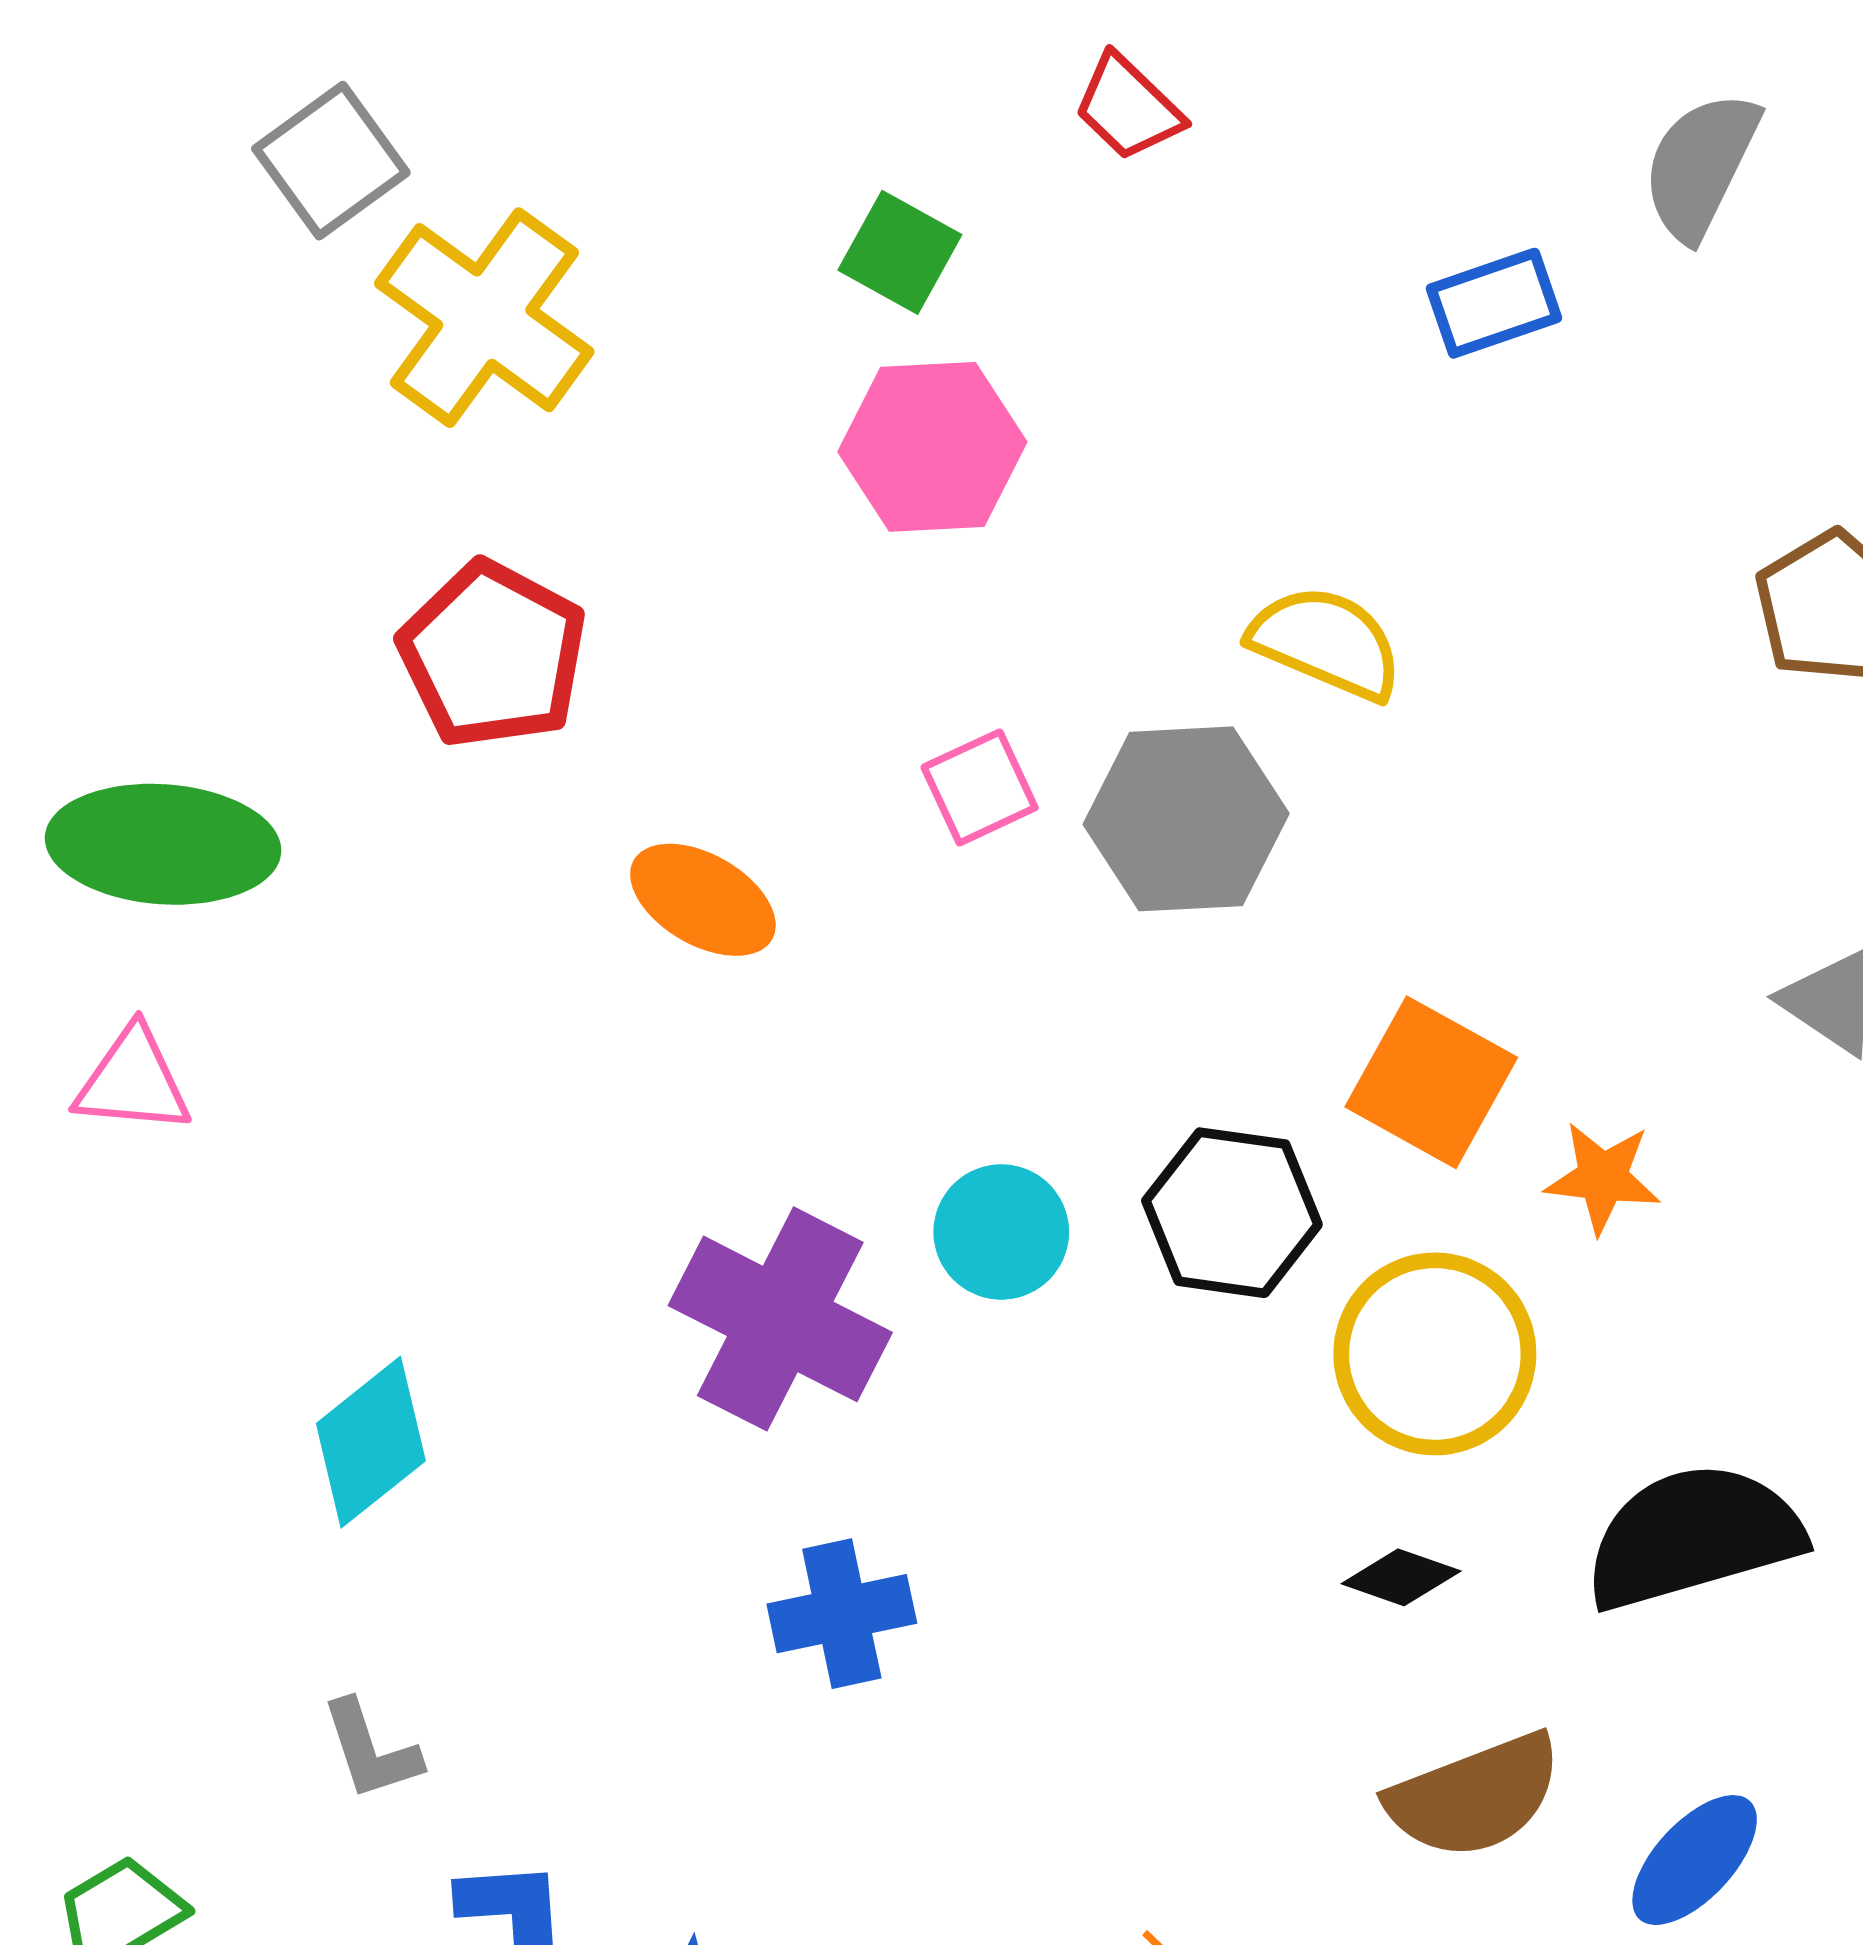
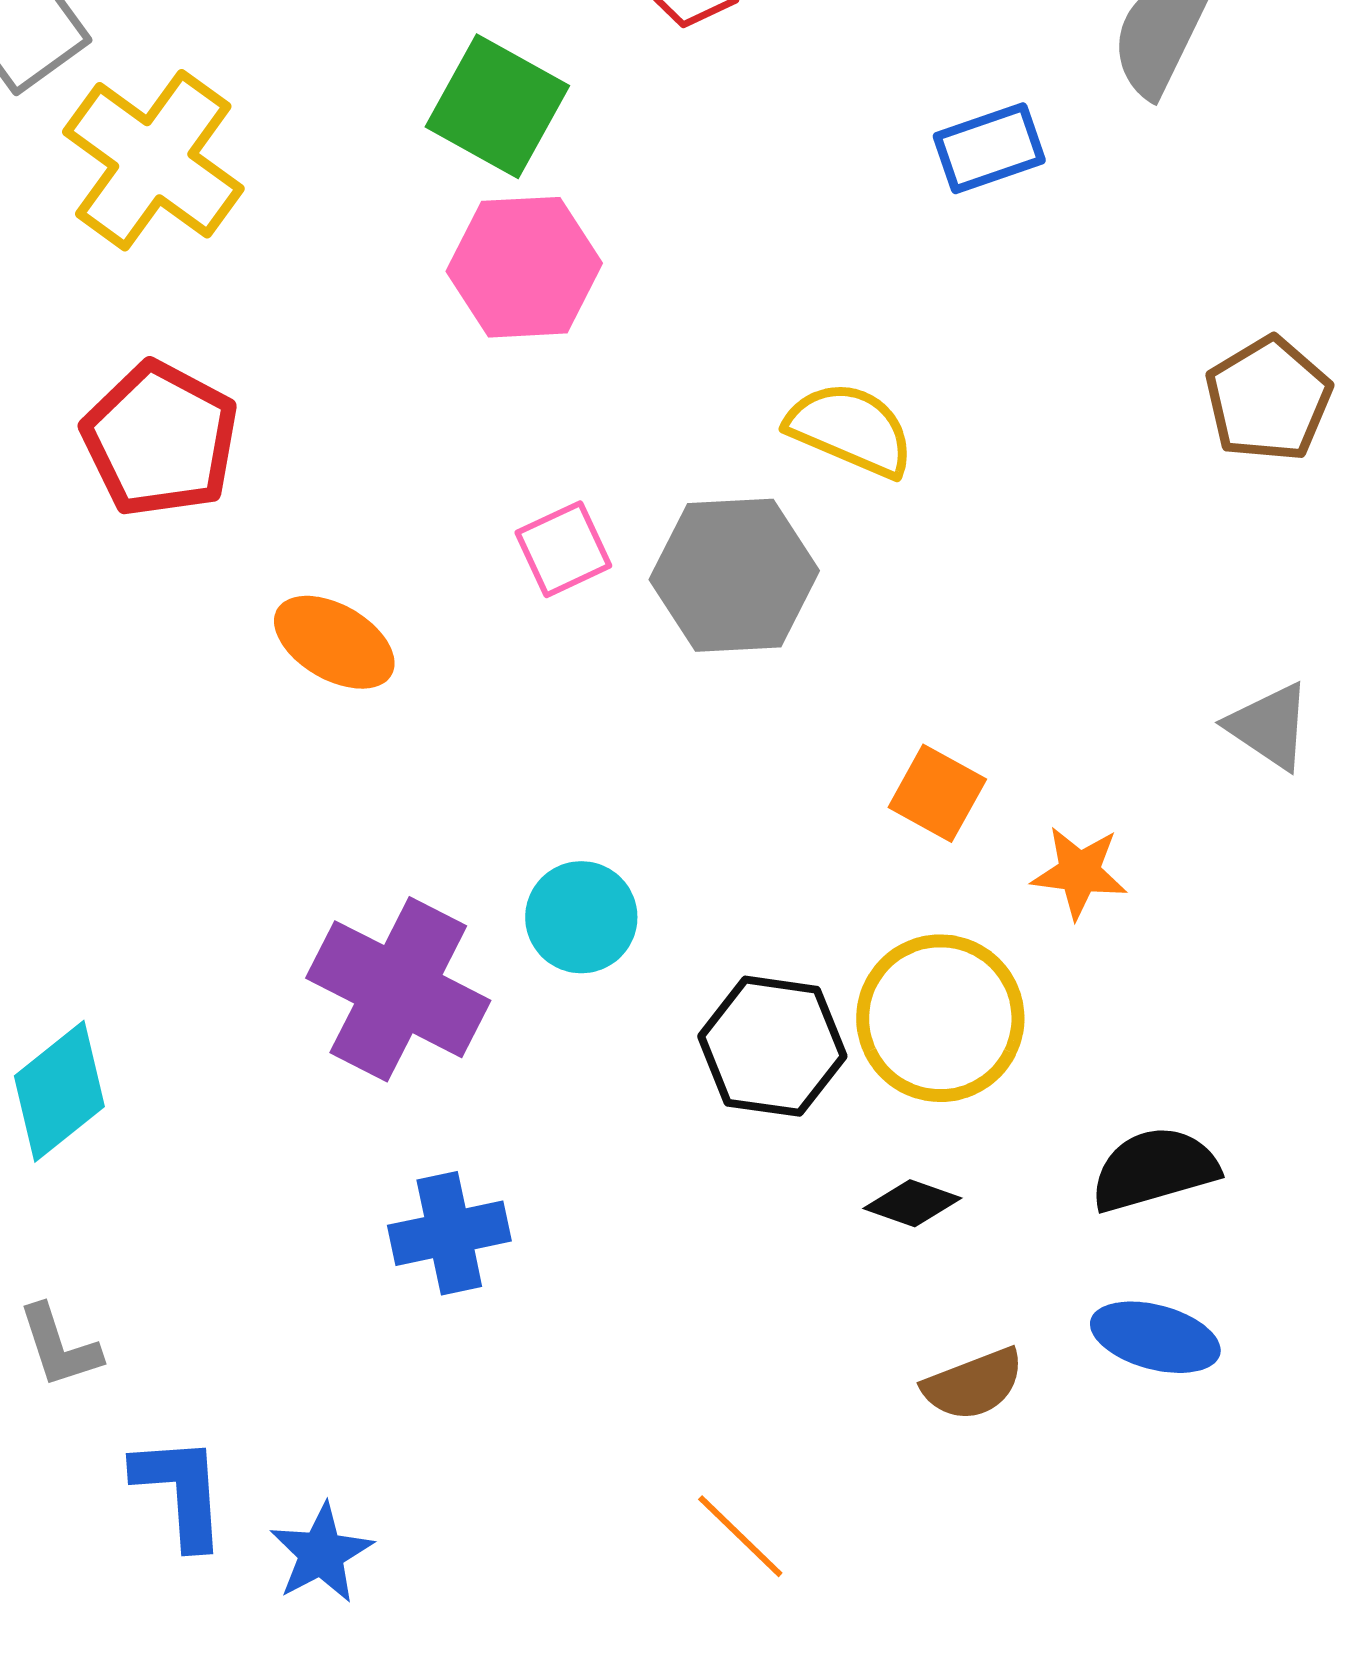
green square: (900, 252) -> (497, 106), size x1.4
orange square: (1431, 1082) -> (937, 793), size x0.7
black hexagon: (1232, 1213) -> (772, 1046), moved
black semicircle: (1693, 1536) -> (1154, 1169), size x0.7
brown semicircle: (1475, 1796) -> (973, 1384), size x0.7
blue ellipse: (1695, 1860) -> (1155, 1337), moved, turned 62

